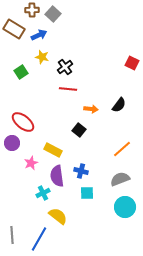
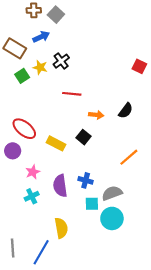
brown rectangle: (14, 29) -> (15, 48), moved
yellow star: (42, 57) -> (40, 67), moved
black cross: (65, 67) -> (61, 61), moved
yellow rectangle: (53, 150) -> (56, 143), moved
gray semicircle: (120, 179) -> (112, 193), moved
cyan cross: (43, 193) -> (32, 196), moved
cyan circle: (125, 207) -> (112, 218), moved
yellow semicircle: (58, 216) -> (61, 228), turned 42

